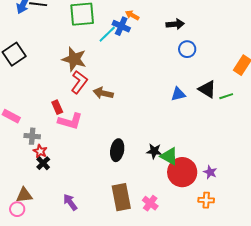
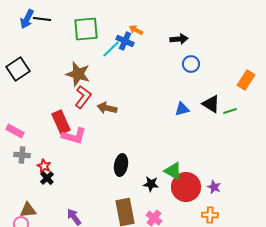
red rectangle: (57, 107) -> (61, 122), size x1.6
gray cross: (32, 136) -> (22, 155), moved
black star: (154, 151) -> (151, 184), moved

